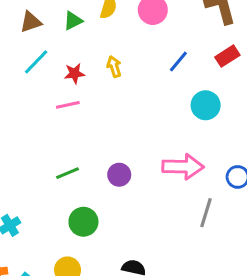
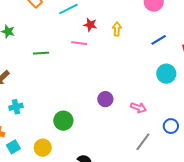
pink arrow: (183, 167) -> (138, 108), size x0.6
green line: (67, 173) -> (41, 53), moved
purple circle: (119, 175) -> (105, 99), moved

